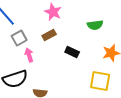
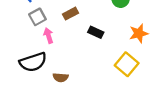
yellow square: (100, 81) -> (127, 64), turned 30

